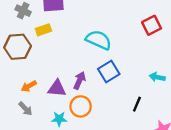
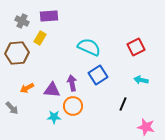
red square: (152, 25) -> (136, 47), moved
yellow rectangle: (43, 30) -> (40, 38), turned -40
purple arrow: (79, 81) -> (72, 83), turned -35
gray arrow: (25, 109) -> (12, 108), moved

